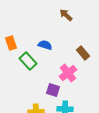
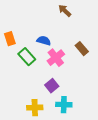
pink cross: (68, 73) -> (56, 58), moved
purple square: (53, 90) -> (52, 86), turned 32

